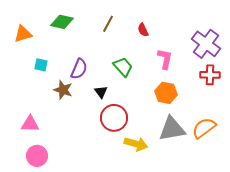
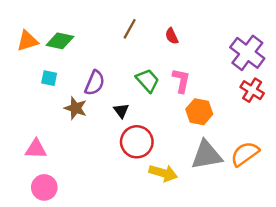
green diamond: (62, 22) -> (60, 41), moved
pink L-shape: (165, 59) -> (181, 81), moved
red cross: (210, 75) -> (252, 90), turned 30

